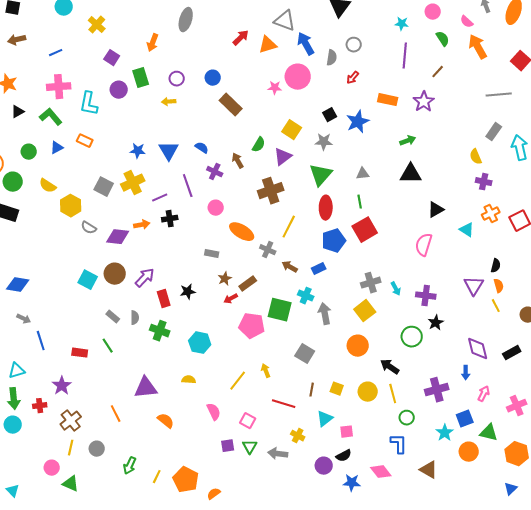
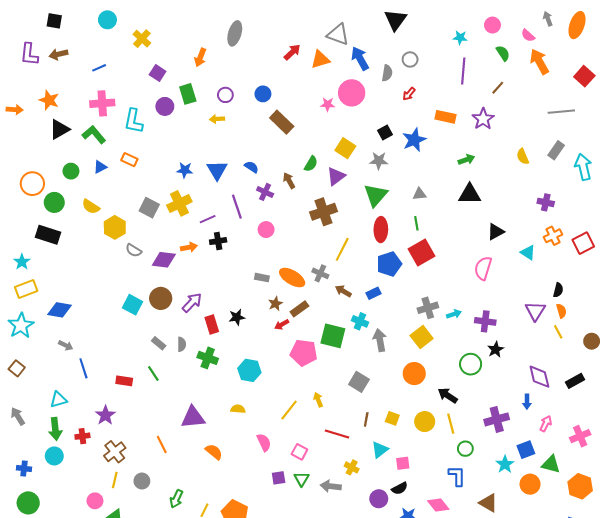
black triangle: (18, 112) -> (59, 129), size x1.5
yellow semicircle: (476, 157) -> (523, 157), moved
orange ellipse: (242, 232) -> (292, 278), moved
cyan arrow: (396, 289) -> (454, 314), turned -80

